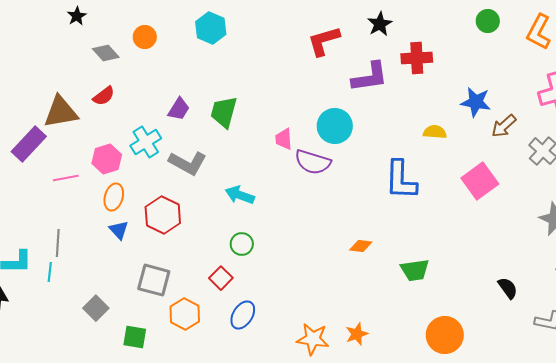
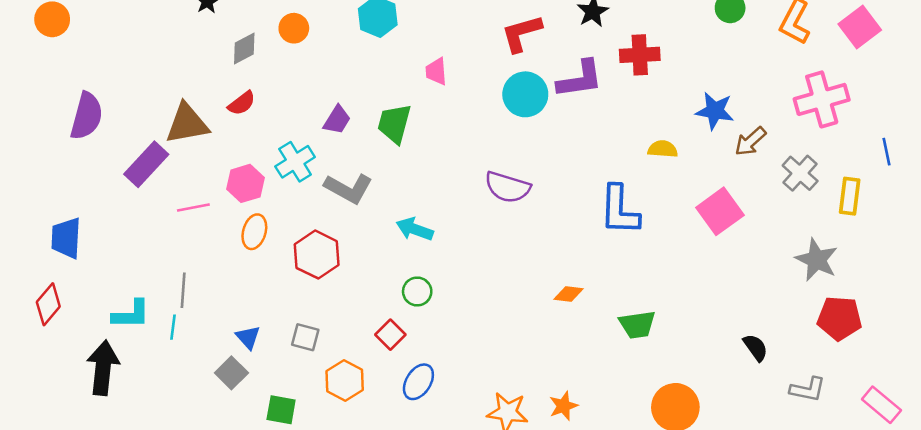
gray diamond: (106, 53) -> (244, 49), turned -76
cyan circle: (335, 126) -> (525, 94), moved
pink trapezoid: (284, 139) -> (436, 71), moved
blue triangle: (119, 230) -> (248, 337), moved
gray square: (154, 280) -> (305, 337), size x0.7

